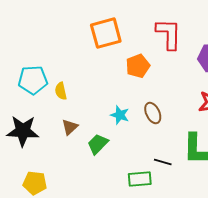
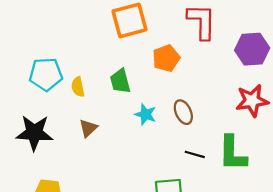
green trapezoid: (98, 144) -> (120, 81), moved, turned -60
black line: (163, 162) -> (195, 154), moved

